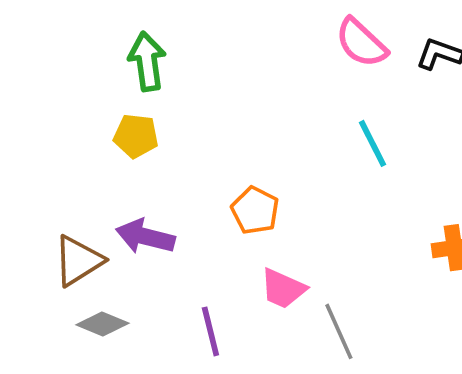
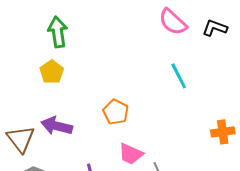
yellow pentagon: (136, 136) -> (52, 72), turned 30
brown triangle: (78, 261) -> (21, 139), turned -36

